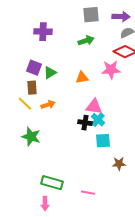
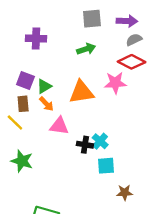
orange triangle: (82, 78) -> (81, 92), size x1.6
orange arrow: (48, 105) -> (46, 104), moved, turned 64
pink triangle: (94, 107) -> (59, 126), moved

